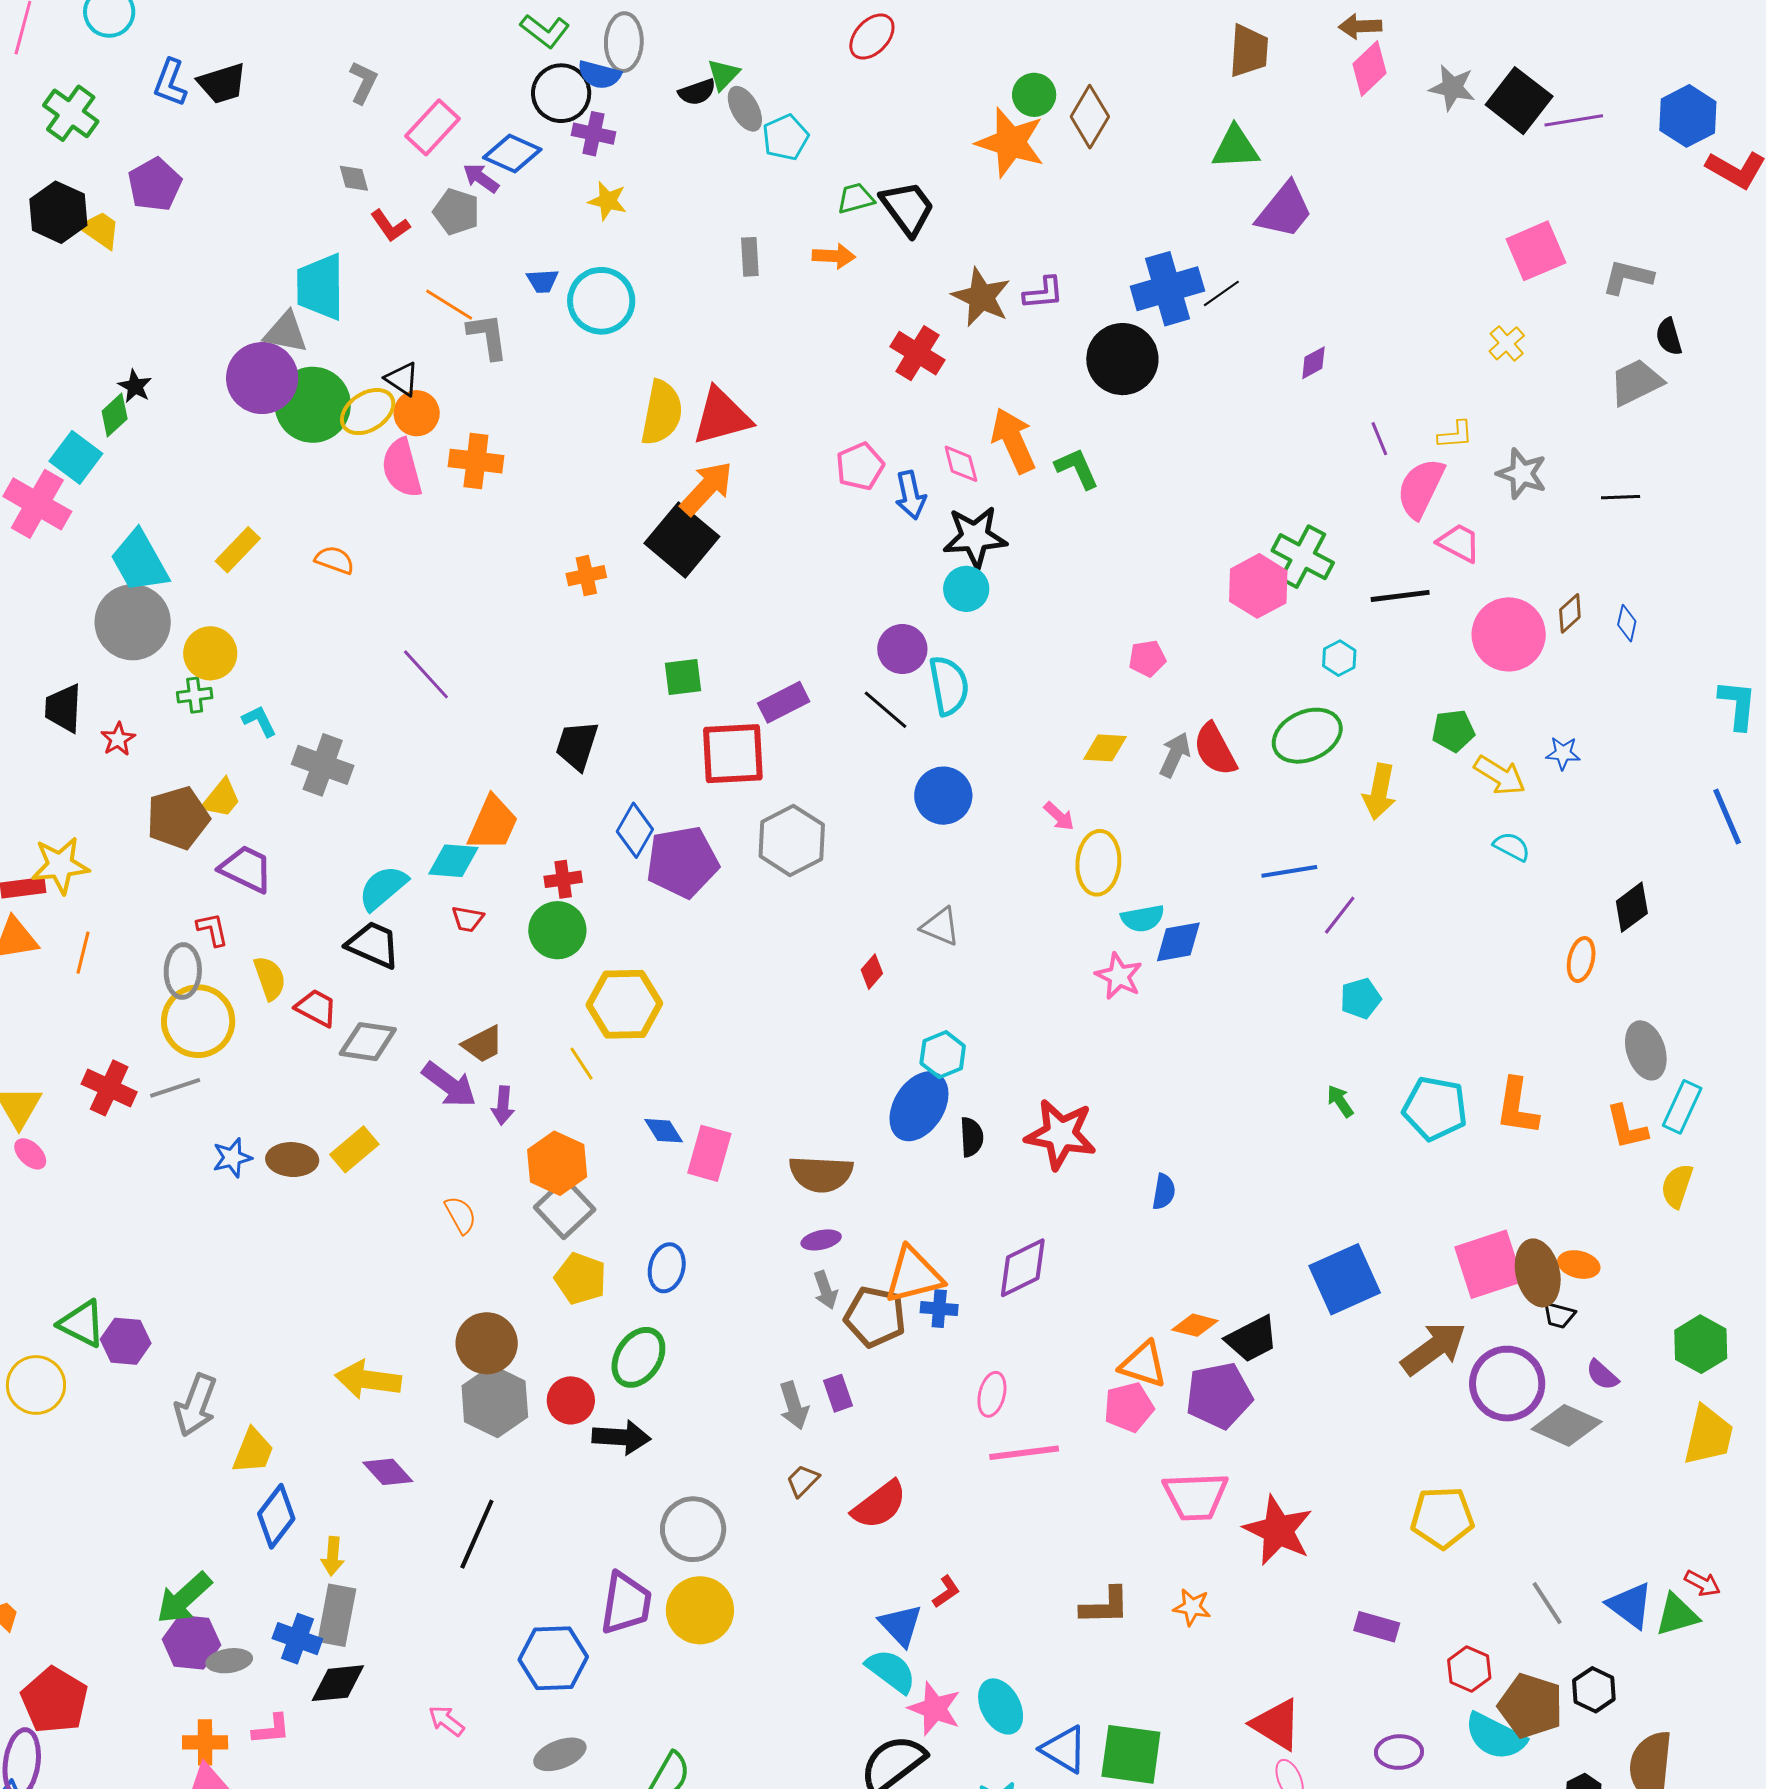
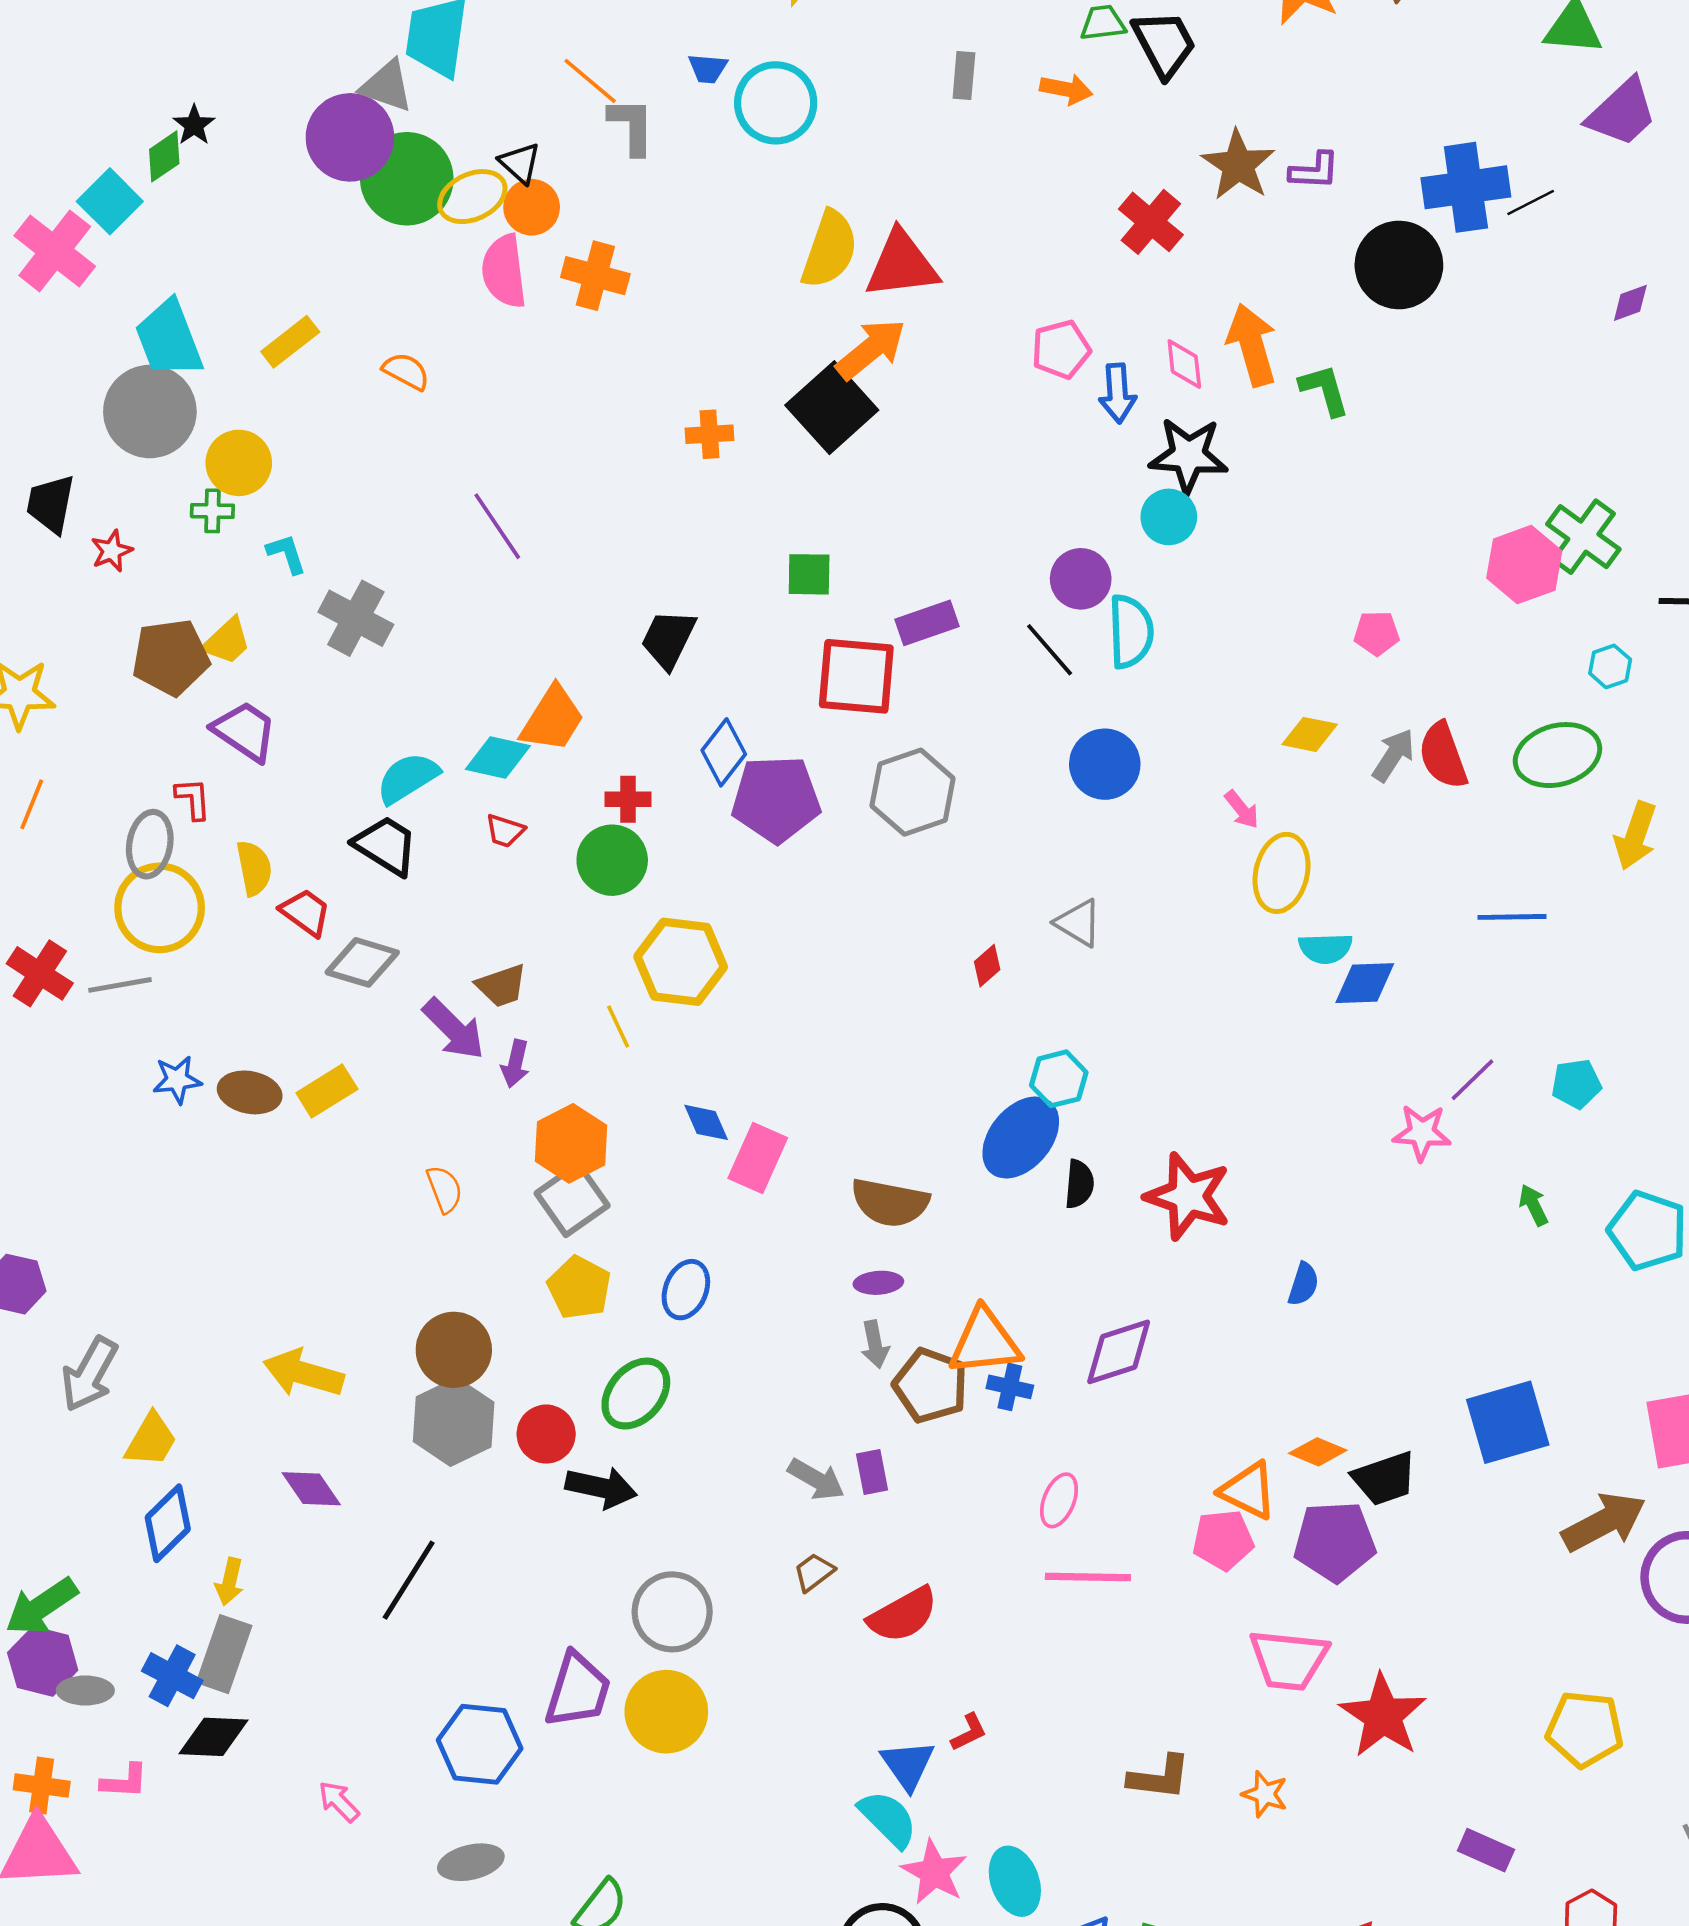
purple line: (1340, 915) -> (1473, 1080), moved
pink star: (1119, 976) -> (1422, 1133), moved, turned -30
gray arrow: (794, 1406) -> (816, 1479), turned -51

